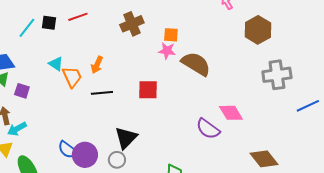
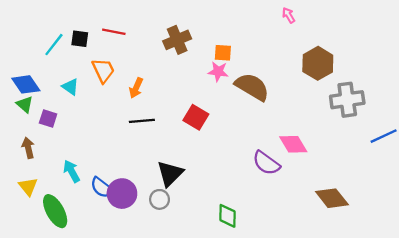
red line: (78, 17) -> (114, 32), turned 30
brown hexagon: (258, 30) -> (318, 63), moved
cyan triangle: (56, 64) -> (70, 87), moved
orange trapezoid: (72, 77) -> (103, 70), moved
red square: (148, 90) -> (196, 117), turned 30
cyan arrow: (17, 129) -> (72, 171), moved, turned 90

